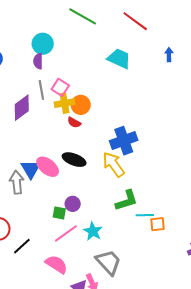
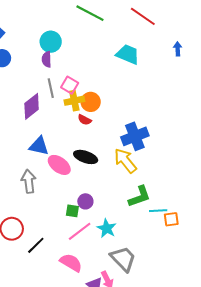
blue triangle: (31, 169) -> (39, 146), moved, turned -45

